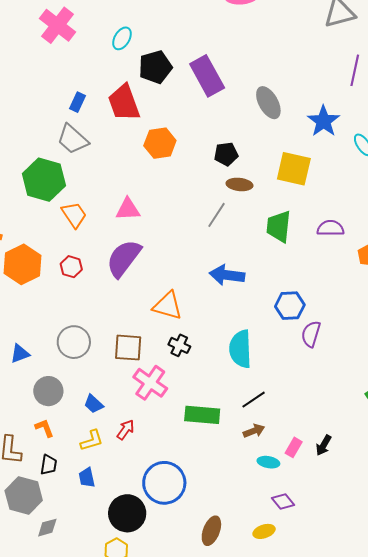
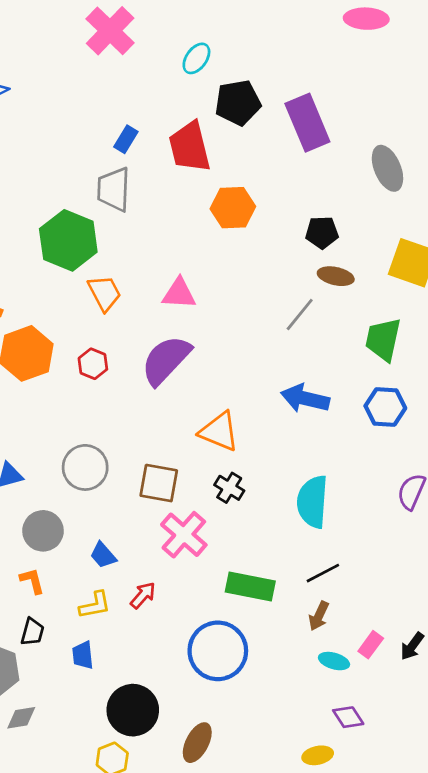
gray trapezoid: (73, 139) -> (114, 189), turned 44
blue hexagon: (290, 306) -> (385, 407), moved
brown arrow: (254, 431) -> (319, 616), turned 130
blue circle: (164, 483) -> (218, 651), moved
brown ellipse: (211, 531) -> (197, 743), moved

